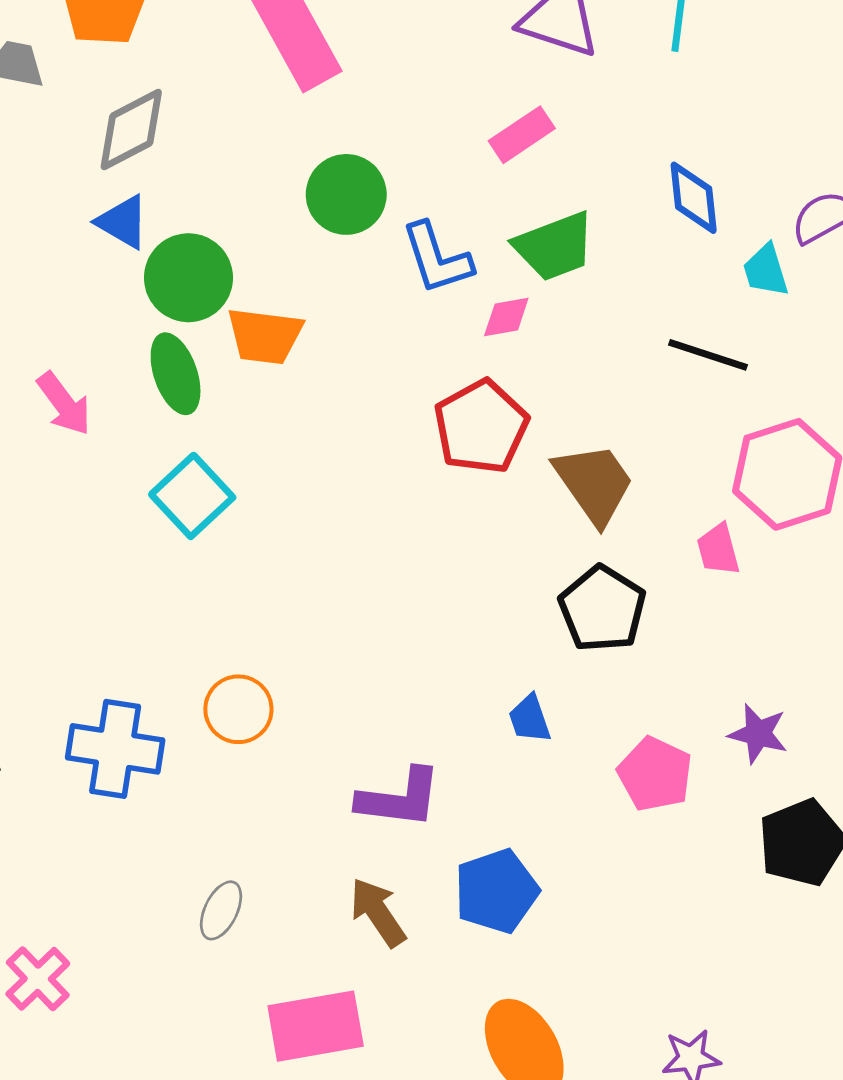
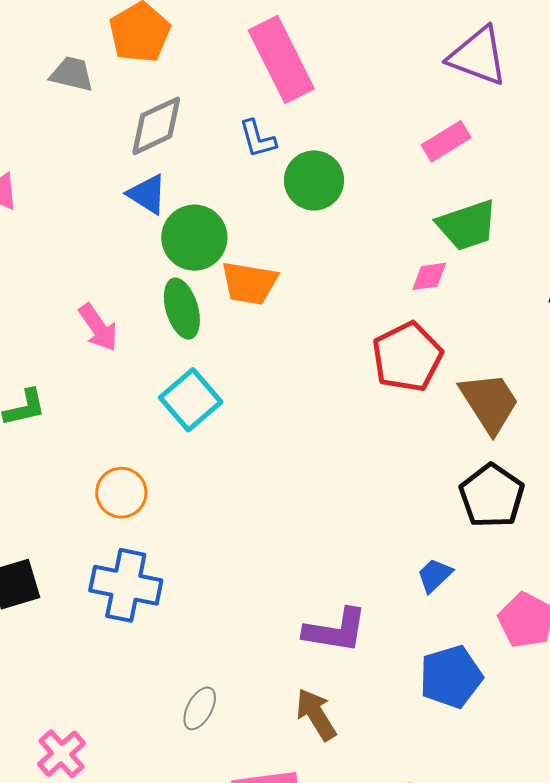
blue L-shape: (437, 258) -> (257, 139), moved, size x0.7
orange circle: (238, 709) -> (121, 493), moved
blue trapezoid: (530, 719) -> (435, 575), turned 63
blue pentagon: (496, 891) -> (451, 677), moved

